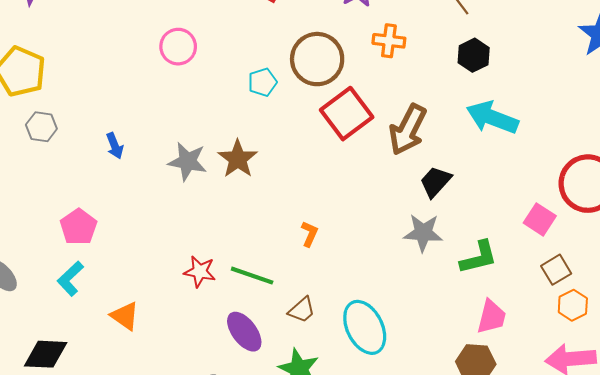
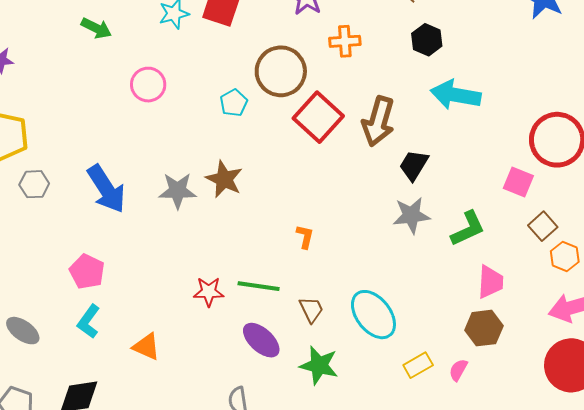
blue arrow: (115, 146) -> (106, 189), size x2.0
brown trapezoid: (302, 310) -> (311, 310), turned -64

